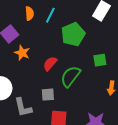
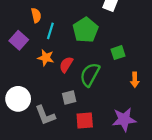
cyan line: (50, 15) -> (50, 31), moved
orange star: (22, 53) -> (46, 58), moved

